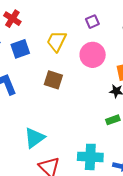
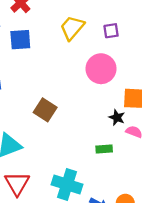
yellow trapezoid: (57, 41) -> (72, 28), moved
brown square: (53, 80) -> (45, 110), moved

